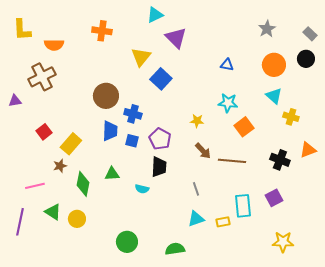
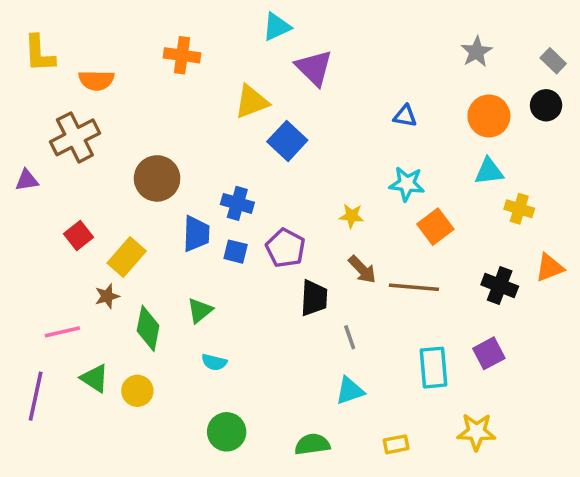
yellow triangle: (141, 57) -> (252, 102), turned 30
brown circle: (106, 96) -> (157, 178), moved
cyan triangle: (274, 96) -> (489, 171), turned -48
black trapezoid: (159, 167) -> (314, 298), moved
green triangle: (112, 174) -> (200, 310), turned -35
cyan semicircle: (142, 189) -> (214, 362), moved
yellow rectangle: (223, 222) -> (396, 444), moved
yellow star: (283, 242) -> (476, 432), moved

